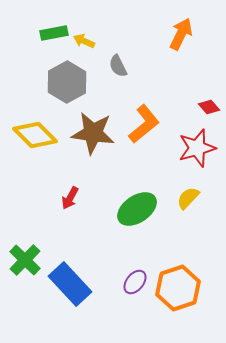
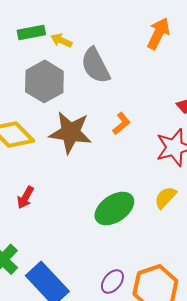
gray semicircle: (118, 66) -> (95, 65), size x1.6
orange L-shape: (144, 124) -> (121, 123), size x0.6
red arrow: (70, 198) -> (25, 197), moved

